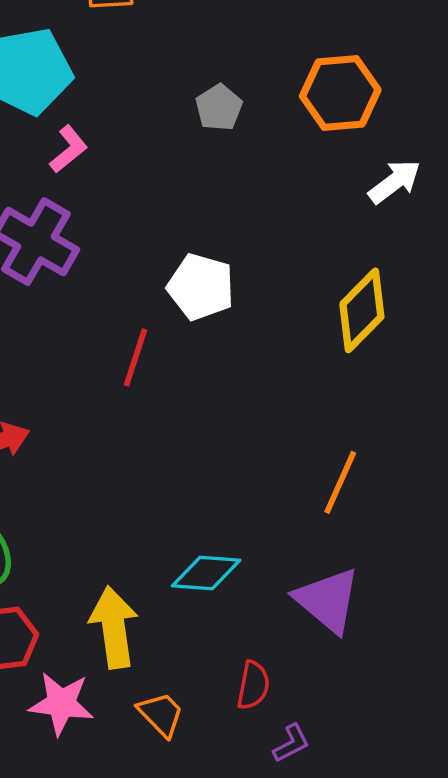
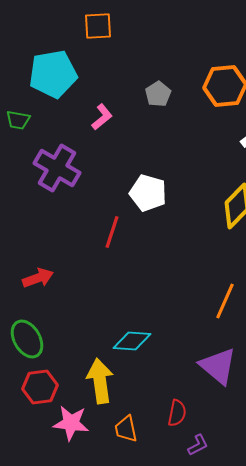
pink L-shape: (68, 149) -> (102, 117), moved
cyan diamond: (206, 573) -> (132, 341), moved
orange trapezoid: (161, 714) -> (126, 429), turned -148

